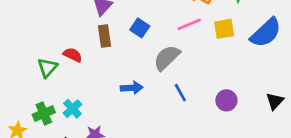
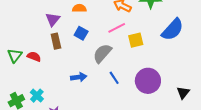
yellow square: (224, 29) -> (136, 40), moved
green triangle: (47, 68) -> (15, 55), moved
purple circle: (226, 100) -> (148, 81), size x1.6
black triangle: (275, 101) -> (183, 93), moved

